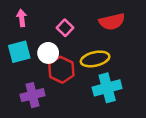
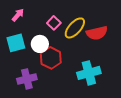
pink arrow: (22, 18) -> (18, 15), turned 48
red semicircle: (112, 22) -> (97, 33), moved
yellow ellipse: (95, 59) -> (75, 28), moved, turned -35

